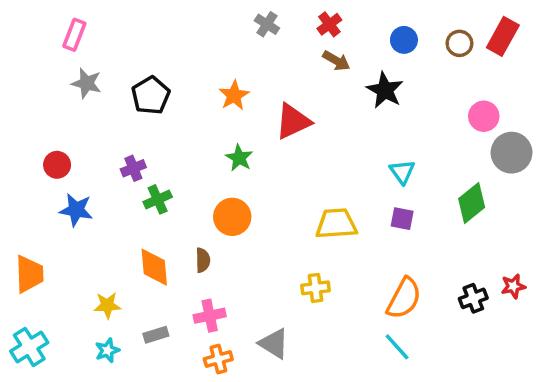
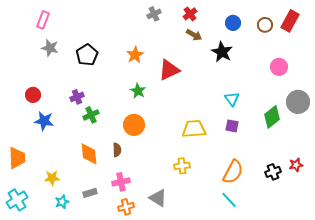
gray cross: (267, 24) -> (154, 14), turned 32
gray circle: (512, 153) -> (298, 102), moved
yellow star: (107, 305) -> (52, 178), moved

